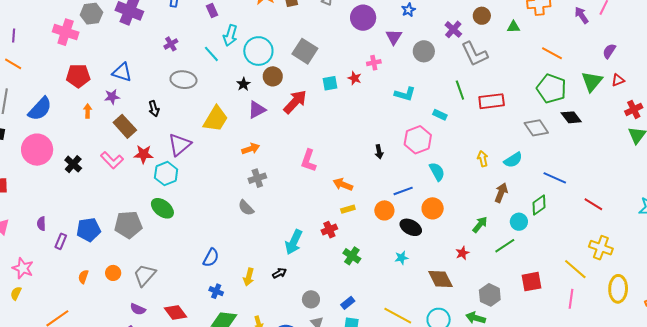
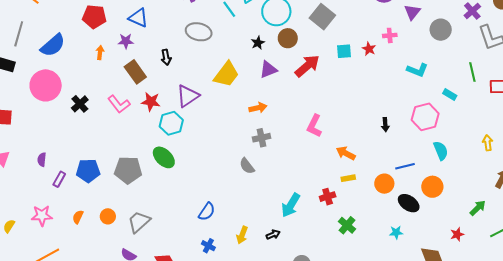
pink star: (23, 268) -> (42, 216), moved, turned -30

